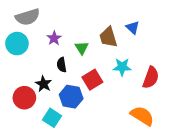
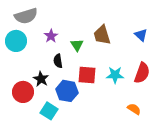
blue triangle: (133, 28) -> (141, 35), moved
cyan star: (122, 67) -> (115, 75), moved
red square: (92, 80) -> (87, 75), turned 36
orange semicircle: (142, 116) -> (134, 109), size x0.6

